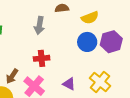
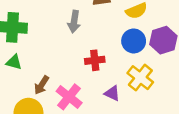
red cross: (42, 58) -> (95, 60), moved
yellow cross: (100, 82) -> (140, 78), moved

